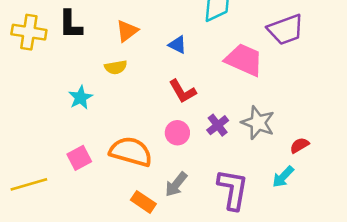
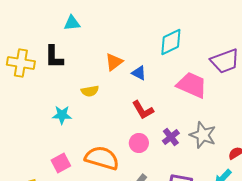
orange triangle: (127, 31) -> (114, 62), moved
cyan star: (81, 98) -> (62, 115), turned 30

